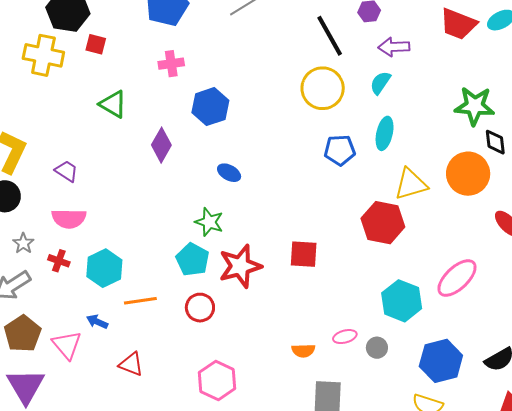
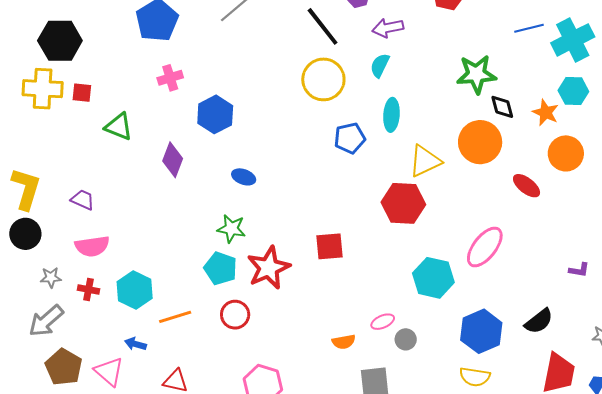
red square: (96, 44) -> (82, 93), moved
gray star: (23, 243) -> (51, 278), turned -30
gray circle: (377, 348) -> (406, 339), moved

